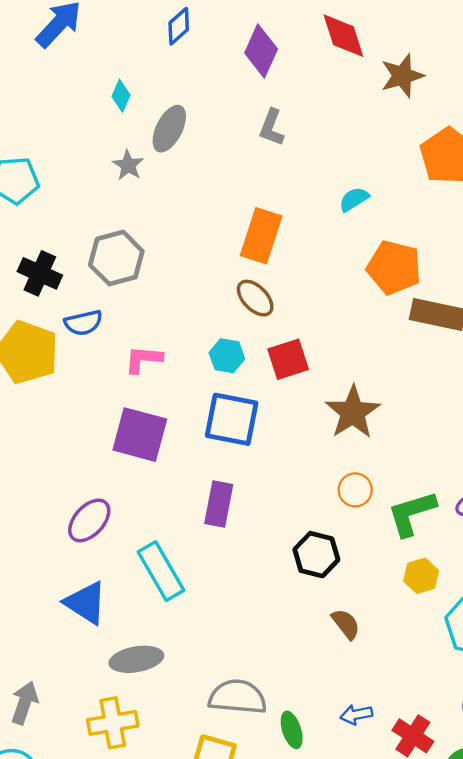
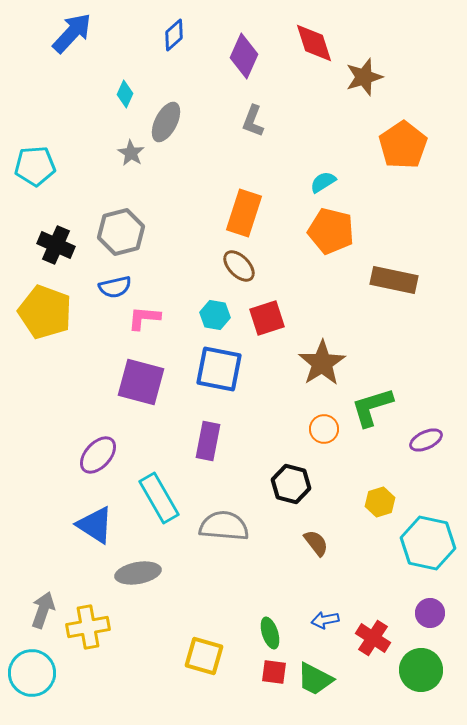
orange pentagon: (394, 267) -> (331, 231), moved
blue semicircle: (83, 323) -> (115, 287), moved
green L-shape: (412, 513) -> (372, 407), moved
gray semicircle: (238, 697) -> (224, 526), moved
yellow cross: (113, 723) -> (88, 627), moved

